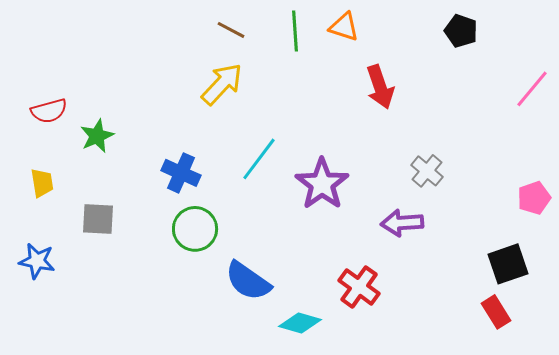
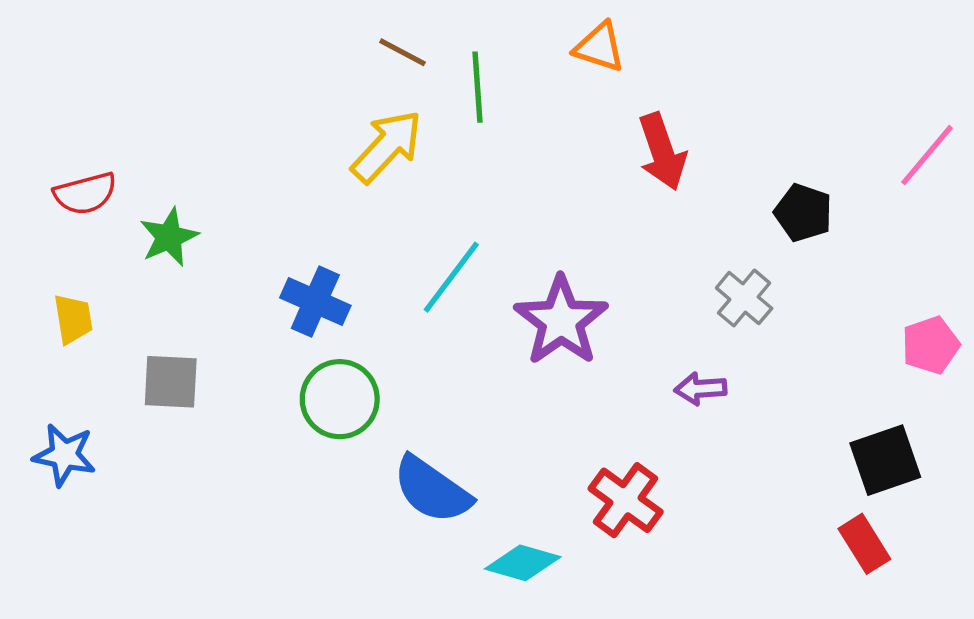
green line: (295, 31) -> (477, 87), moved
black pentagon: (461, 31) -> (803, 213), moved
purple arrow: (402, 223) -> (701, 389), size x0.7

